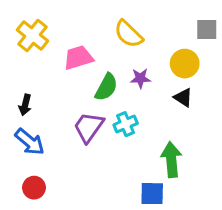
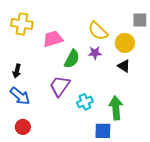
yellow semicircle: (129, 34) -> (98, 31), moved
yellow cross: (33, 35) -> (22, 24), turned -30
cyan cross: (126, 124) -> (85, 102), moved

